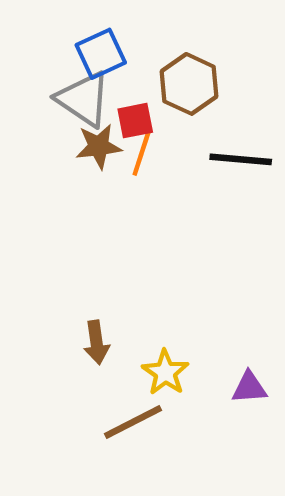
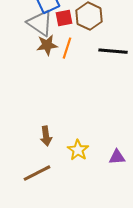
red square: (135, 121) -> (64, 18), moved
brown line: (133, 422) -> (37, 173), moved

